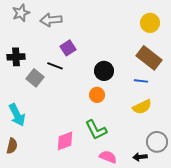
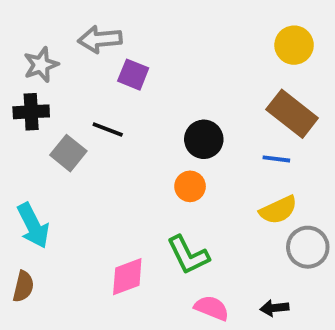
gray star: (21, 13) -> (41, 65), moved
purple square: (68, 48) -> (133, 75), moved, turned -35
gray circle: (157, 142) -> (308, 247), moved

